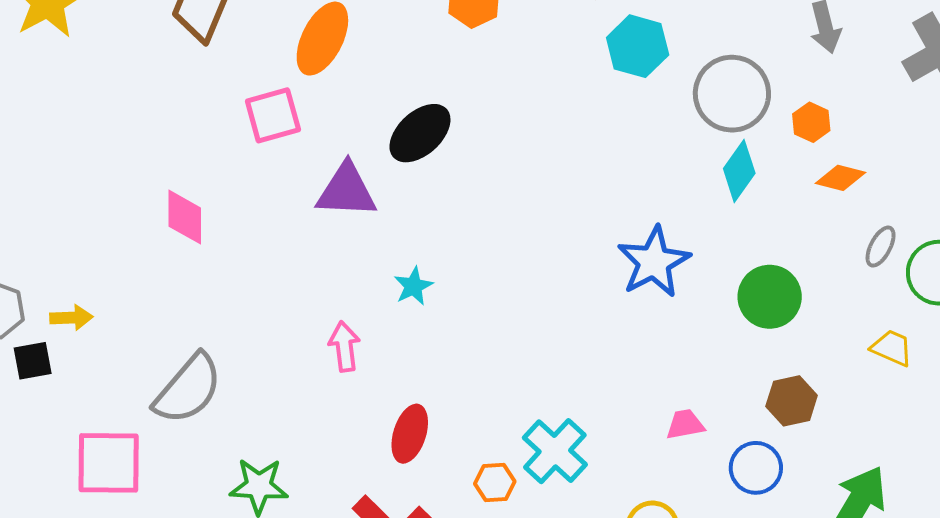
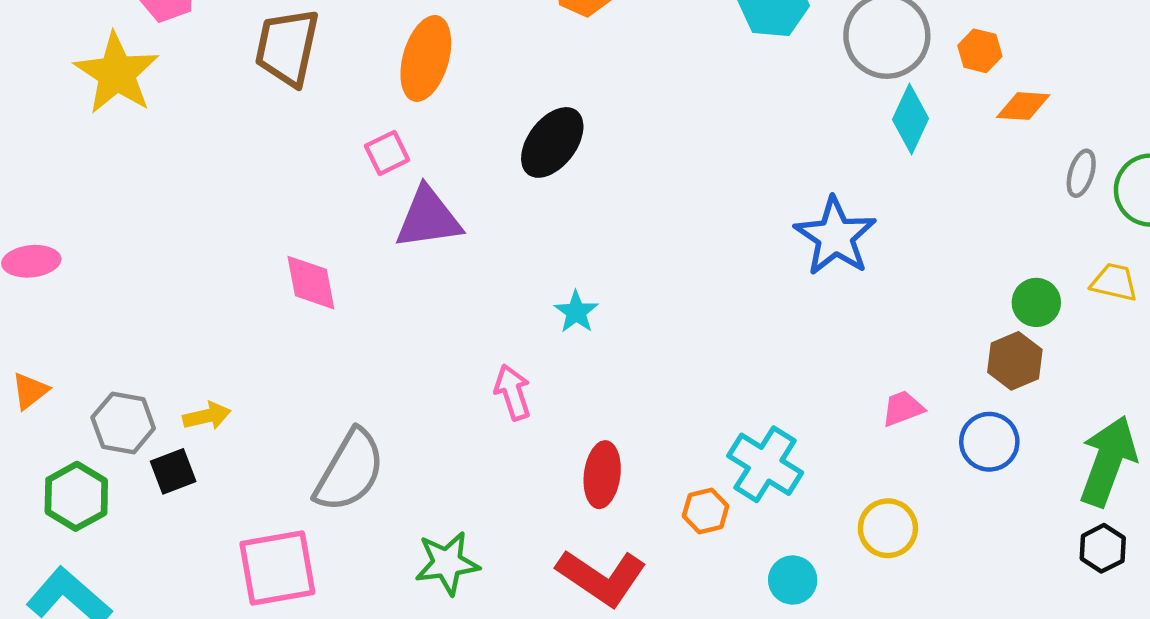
pink square: (273, 115) -> (387, 153), size x0.7
purple triangle: (346, 191) -> (428, 218), moved
green circle: (770, 297) -> (1036, 302), moved, size x0.7

